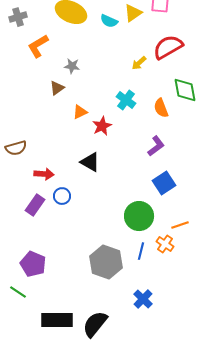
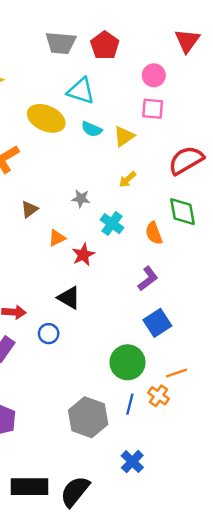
yellow triangle: (133, 13) -> (124, 136), moved
red semicircle: (168, 47) -> (186, 160), moved
gray star: (72, 66) -> (81, 198), moved
blue circle: (62, 196) -> (49, 334), moved

